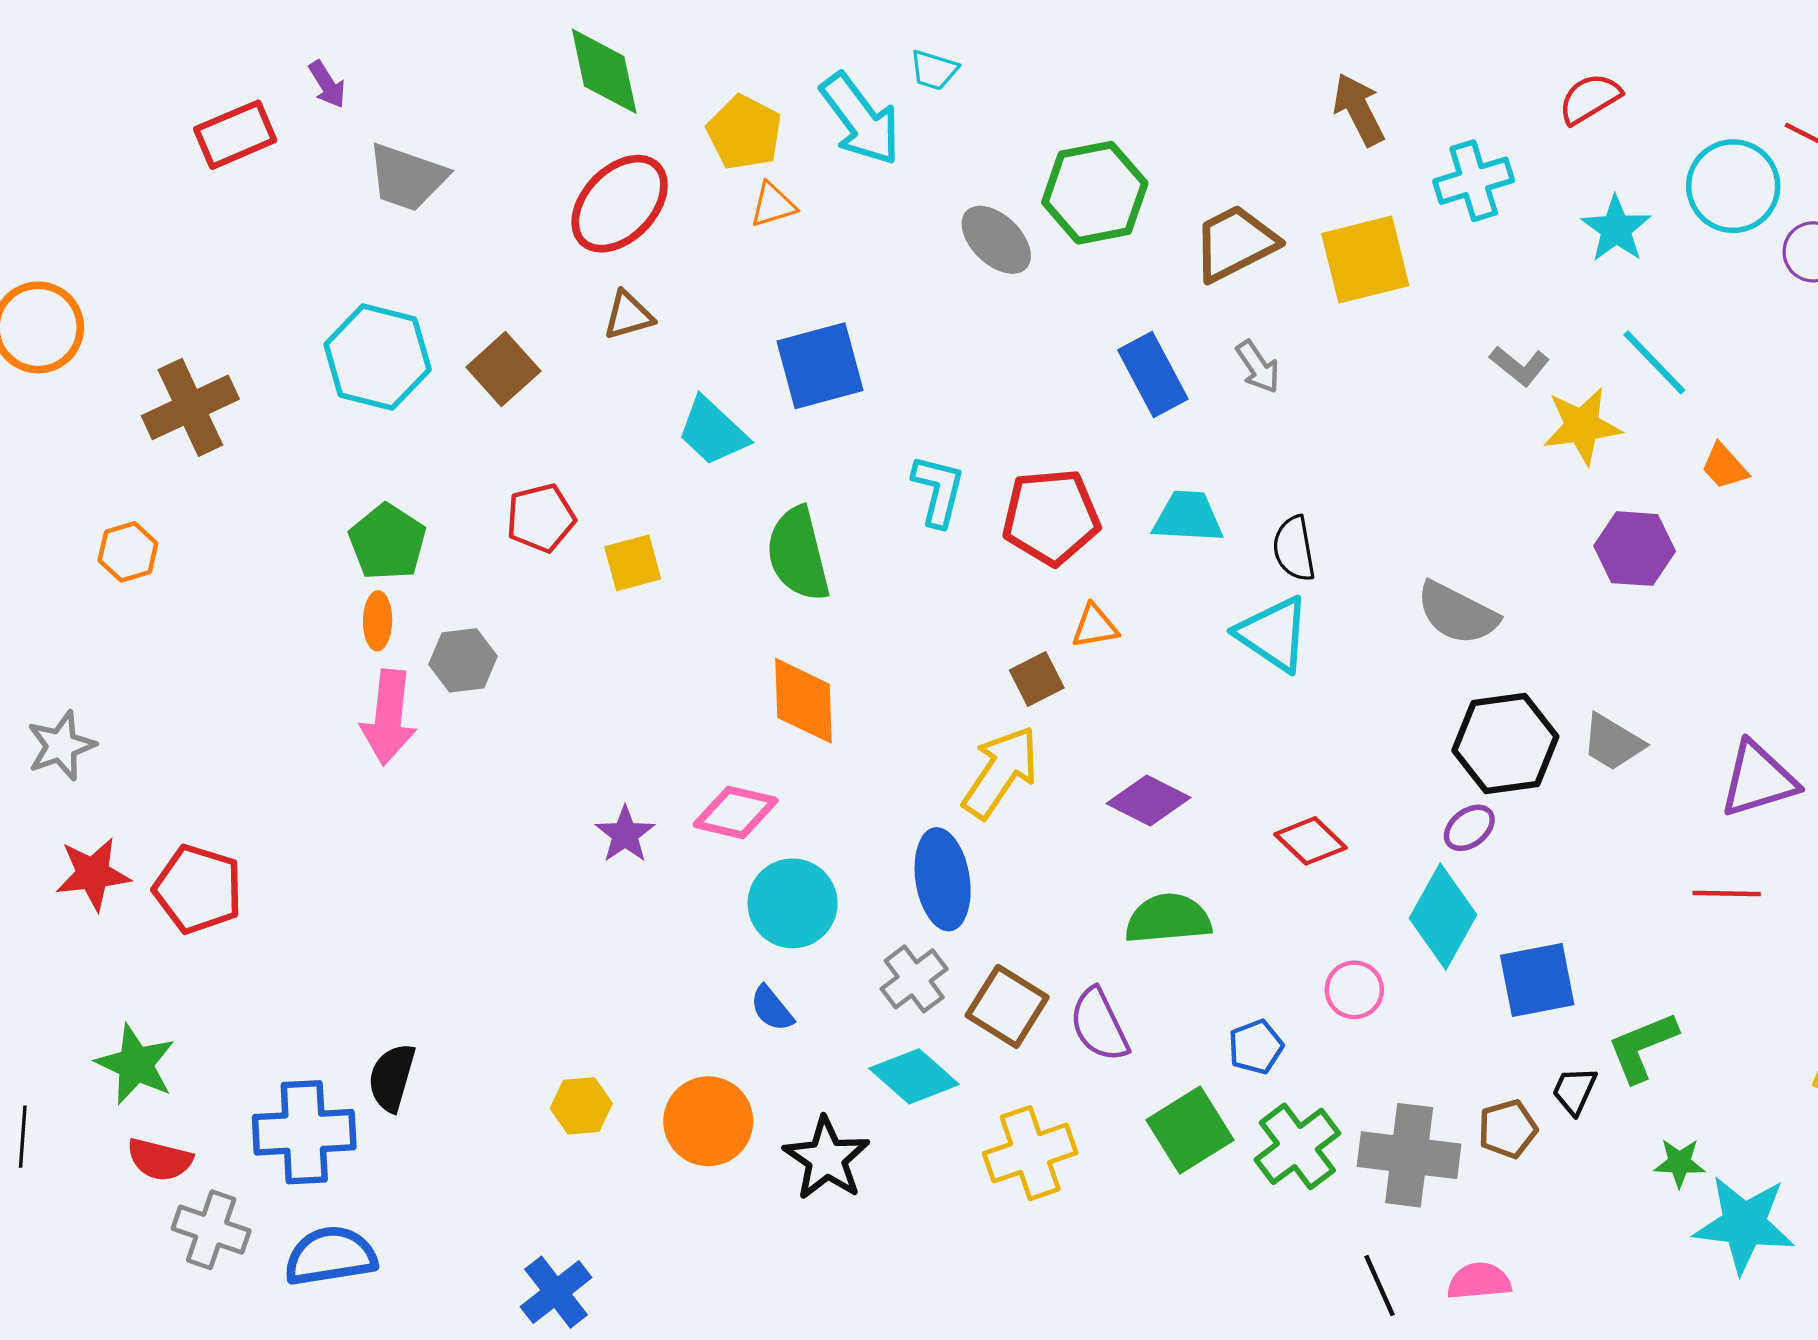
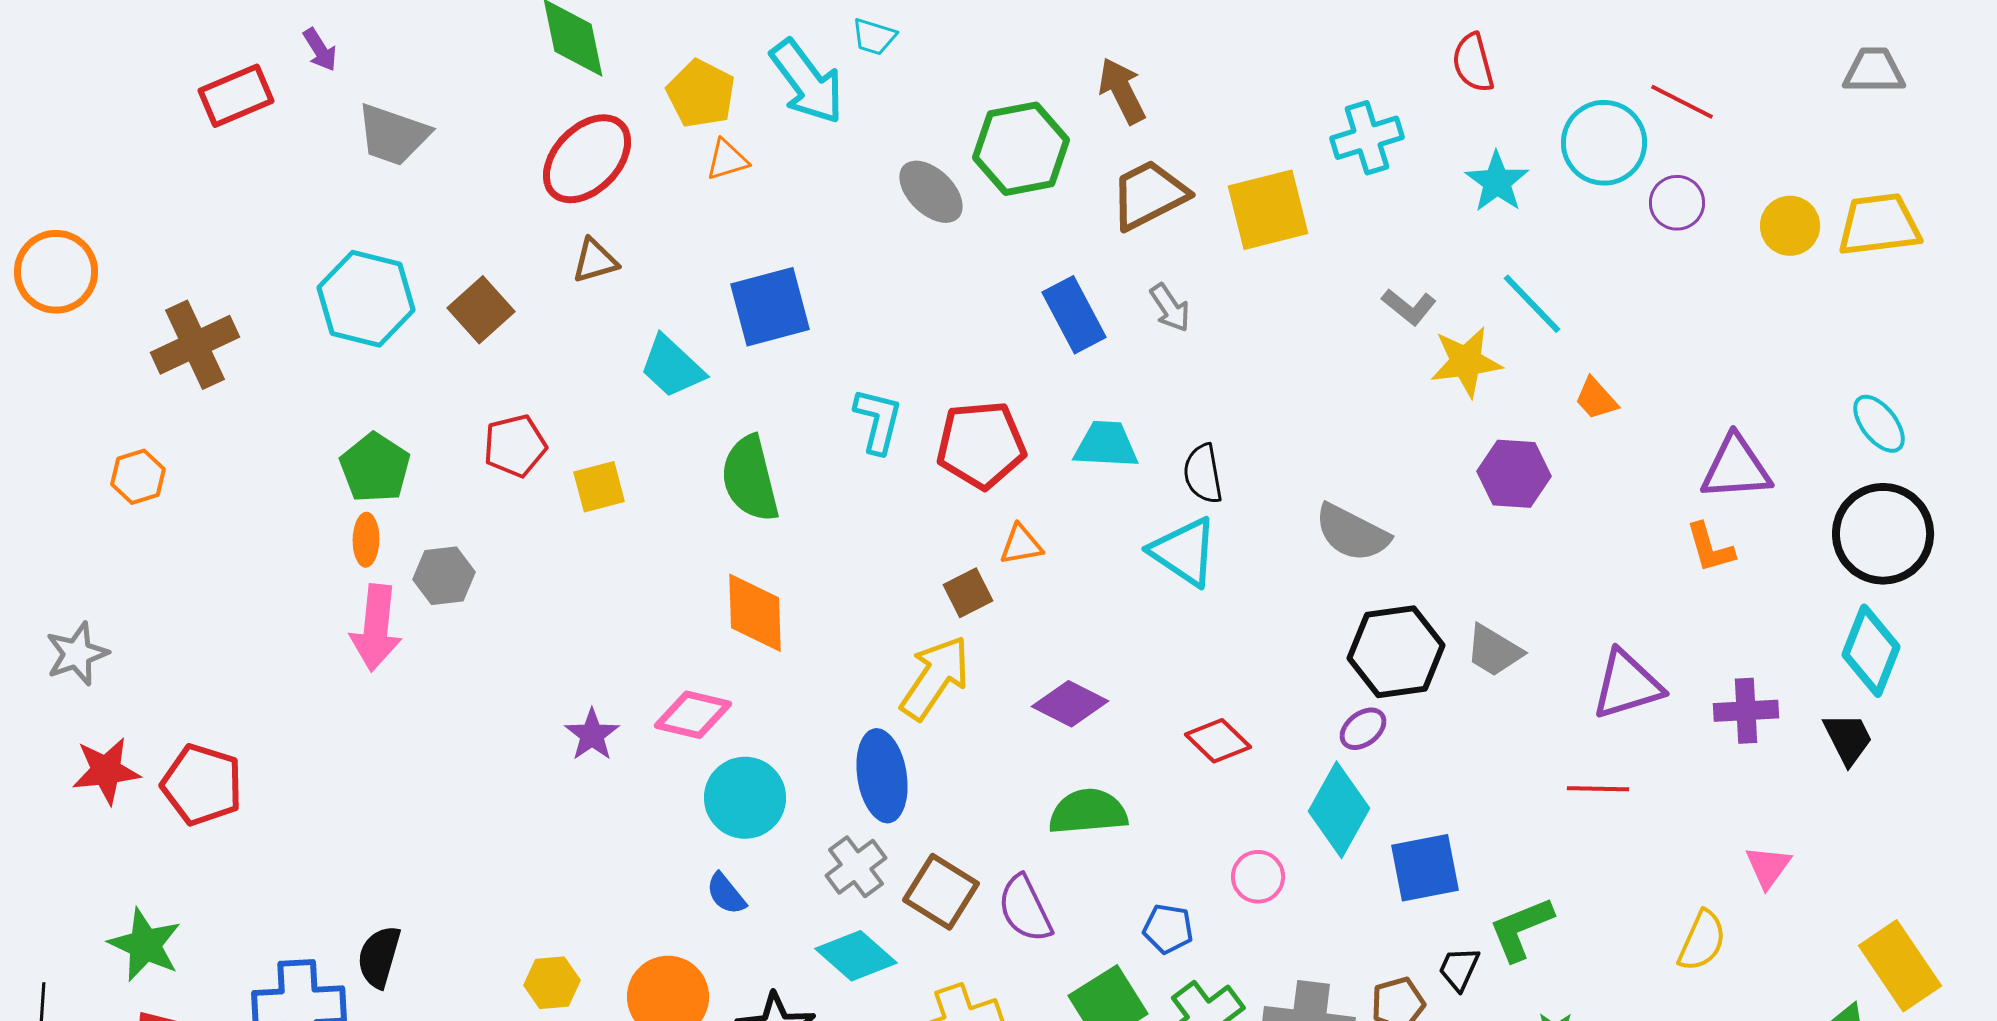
red semicircle: (1590, 99) -> (1473, 63), turned -74
brown arrow: (1359, 110) -> (1122, 91), moved
blue pentagon: (1256, 1047) -> (1168, 929), turned 30

